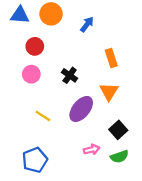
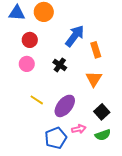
blue arrow: (87, 24) -> (75, 36), moved, size x1.6
purple ellipse: (81, 109) -> (65, 106), moved
blue pentagon: (35, 160) -> (56, 138), moved

